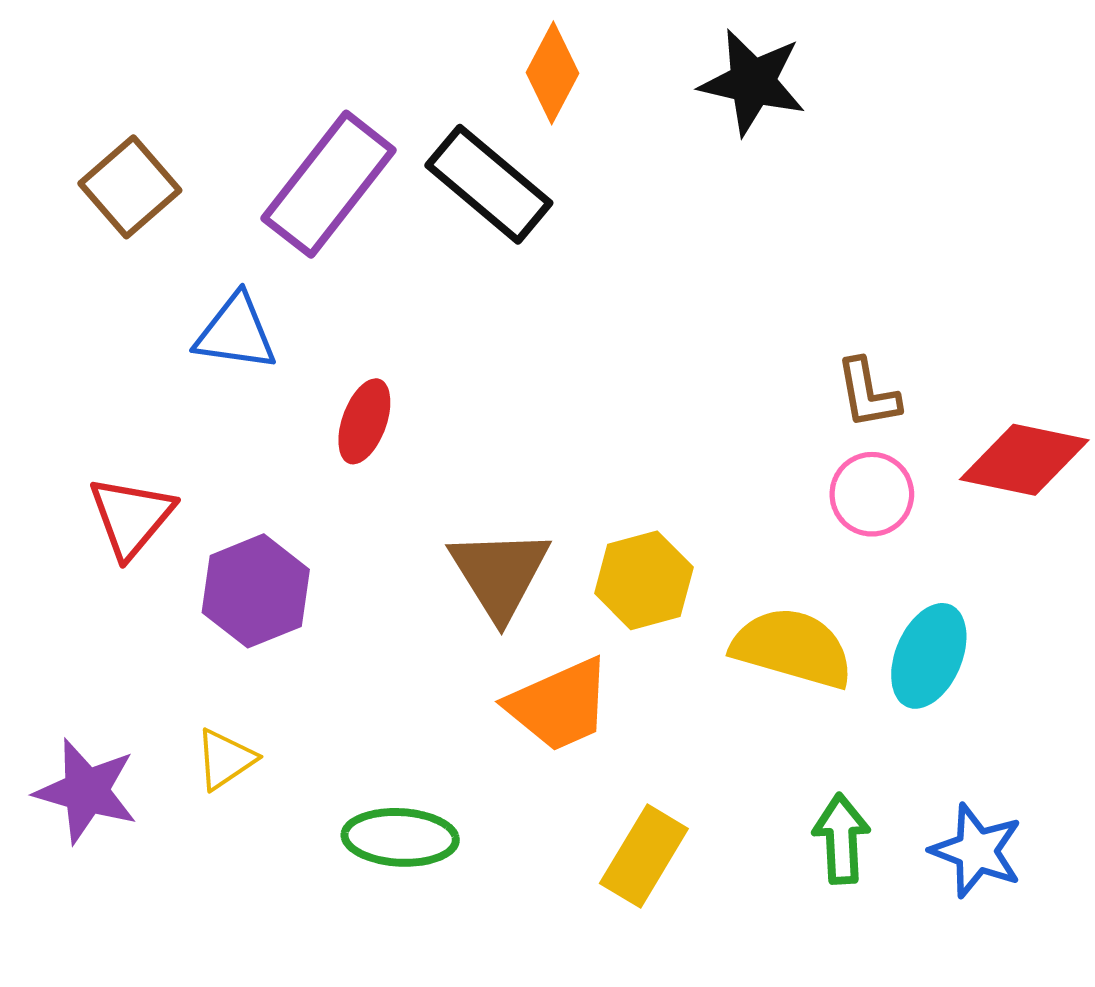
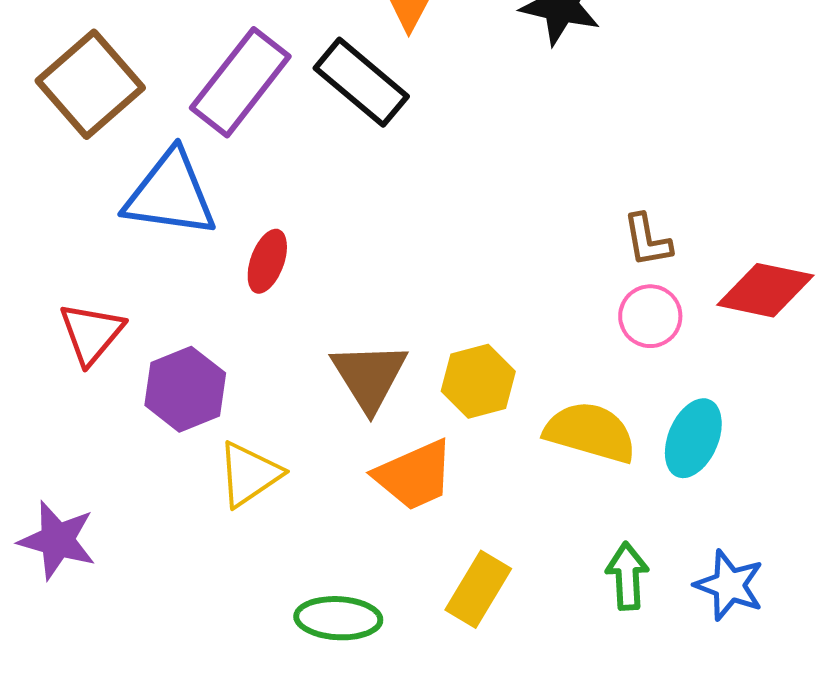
brown square: (130, 187) -> (90, 84), size x1.4
blue triangle: (236, 333) -> (170, 194), size x1.5
yellow triangle: (225, 759) -> (249, 474), moved, size x1.4
green ellipse: (400, 837) -> (338, 618), moved

